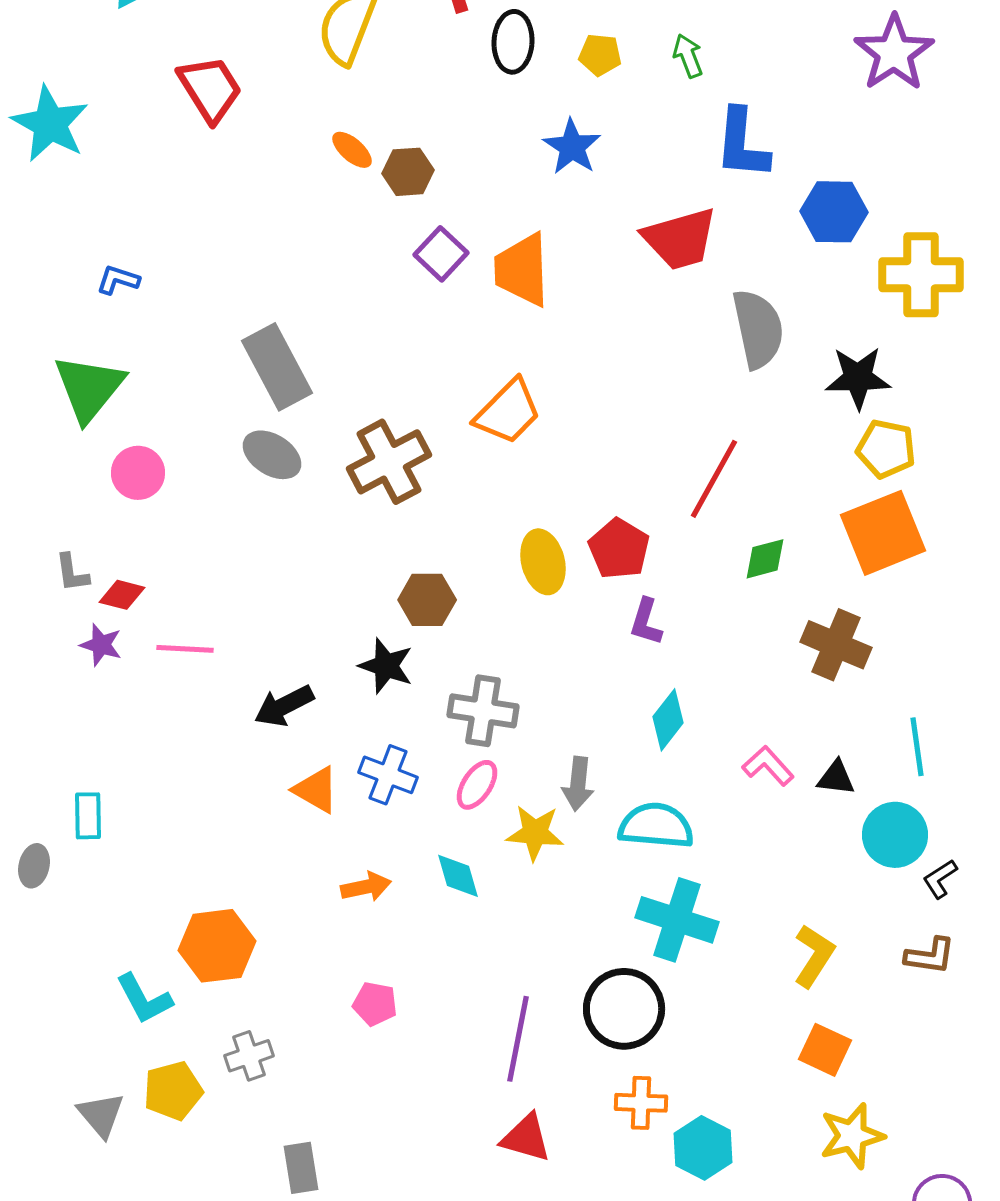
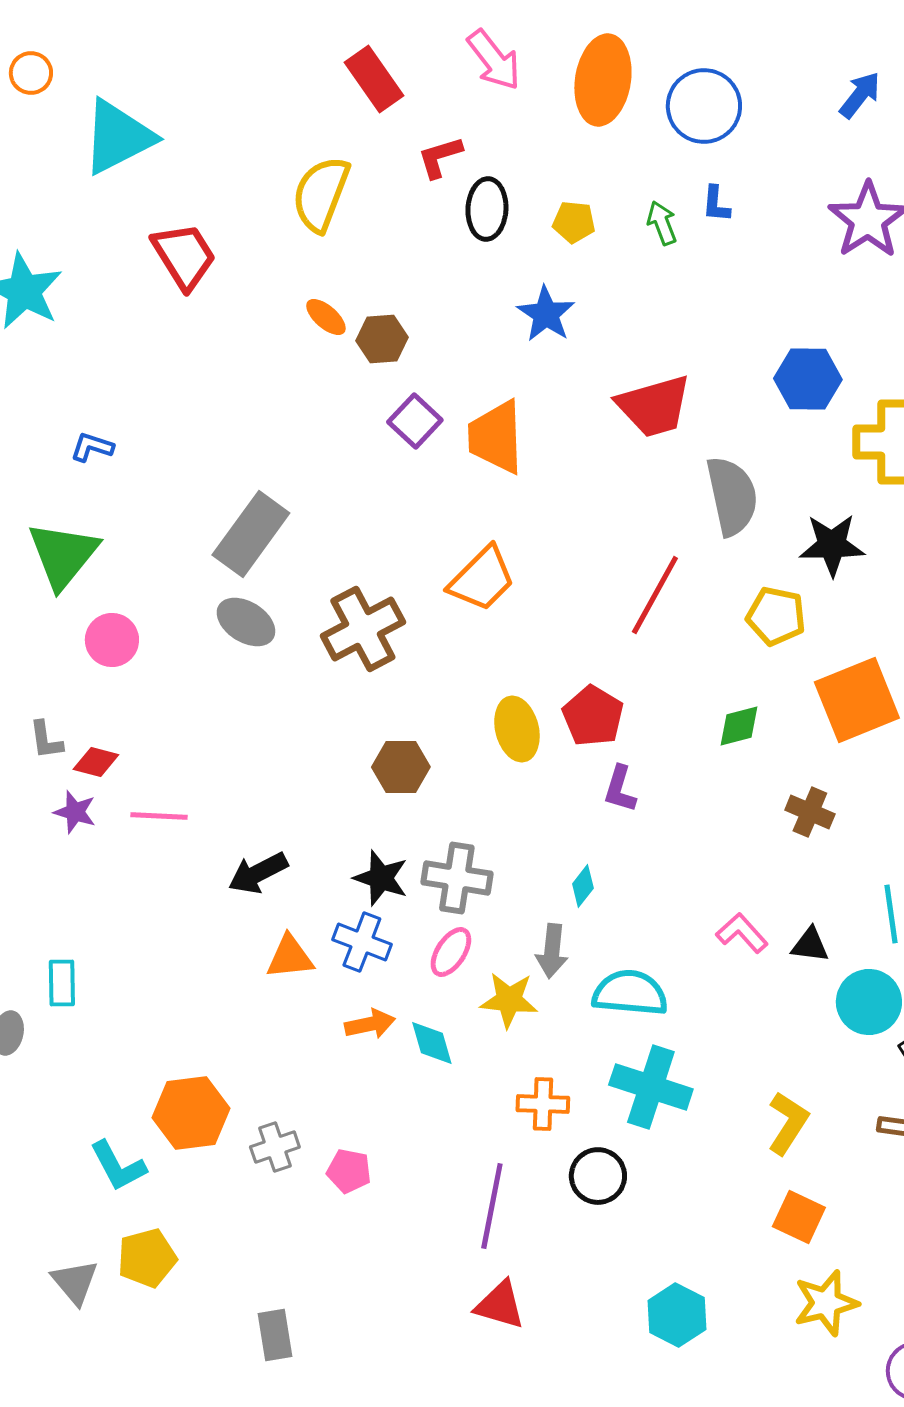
blue L-shape: (742, 144) -> (716, 204), moved, size x0.5
gray rectangle: (277, 367) -> (251, 534), turned 64
yellow pentagon: (886, 449) -> (776, 616), moved
red line: (714, 479) -> (655, 595), moved
brown cross: (836, 645) -> (810, 812), size x0.7
black star: (386, 666) -> (381, 878), moved
cyan diamond: (668, 720) -> (583, 886), moved, size x0.7
orange triangle: (316, 790) -> (290, 957), turned -36
orange arrow: (366, 887) -> (370, 1024), moved
black circle: (624, 1009) -> (598, 1176), size x0.7
gray cross: (249, 1056) -> (275, 1147), moved
orange cross: (641, 1103) -> (543, 1104), moved

